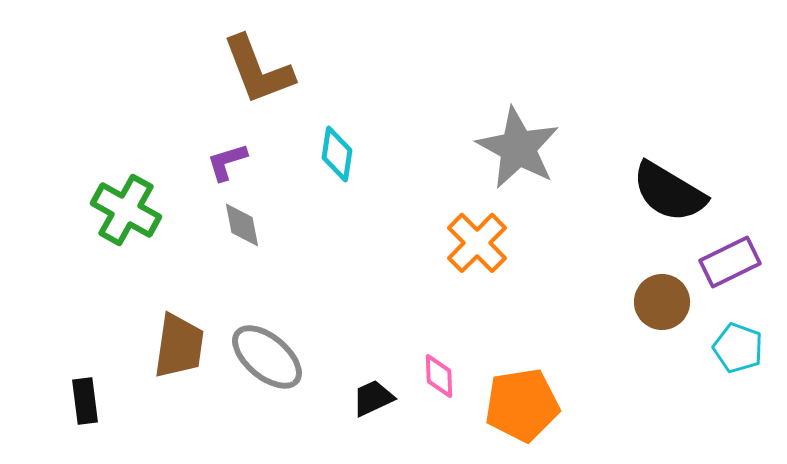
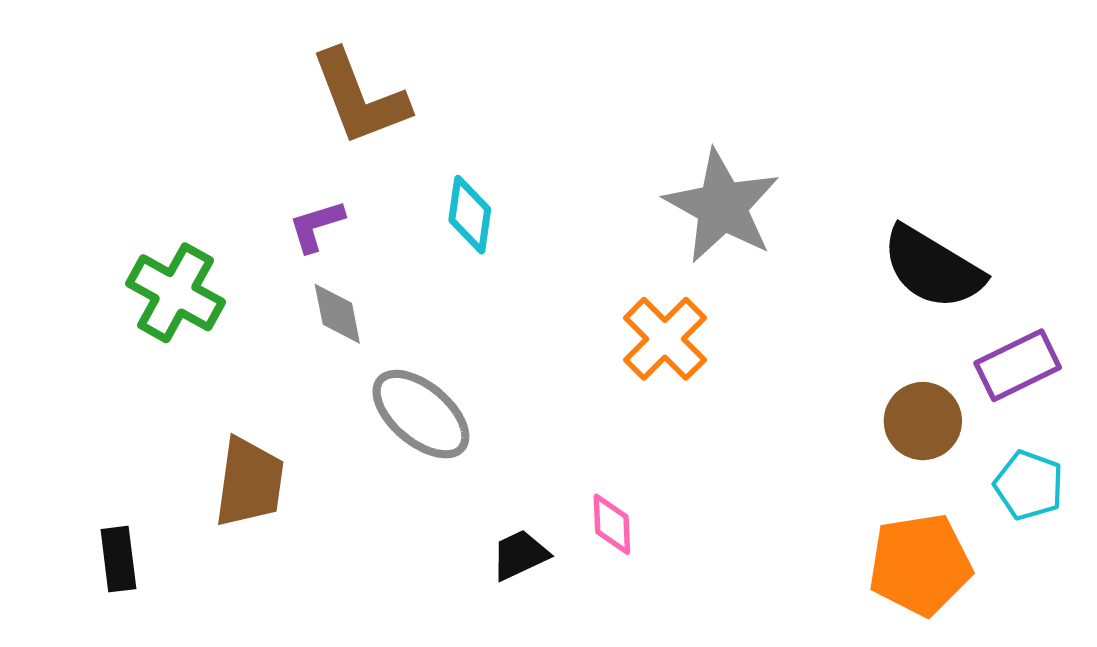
gray ellipse: (267, 357) -> (421, 414), moved
orange pentagon: (522, 405) -> (920, 565), moved

